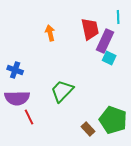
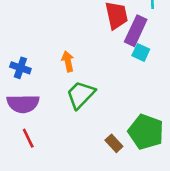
orange arrow: (50, 33) -> (68, 61), moved
red line: (29, 117) -> (28, 138), moved

